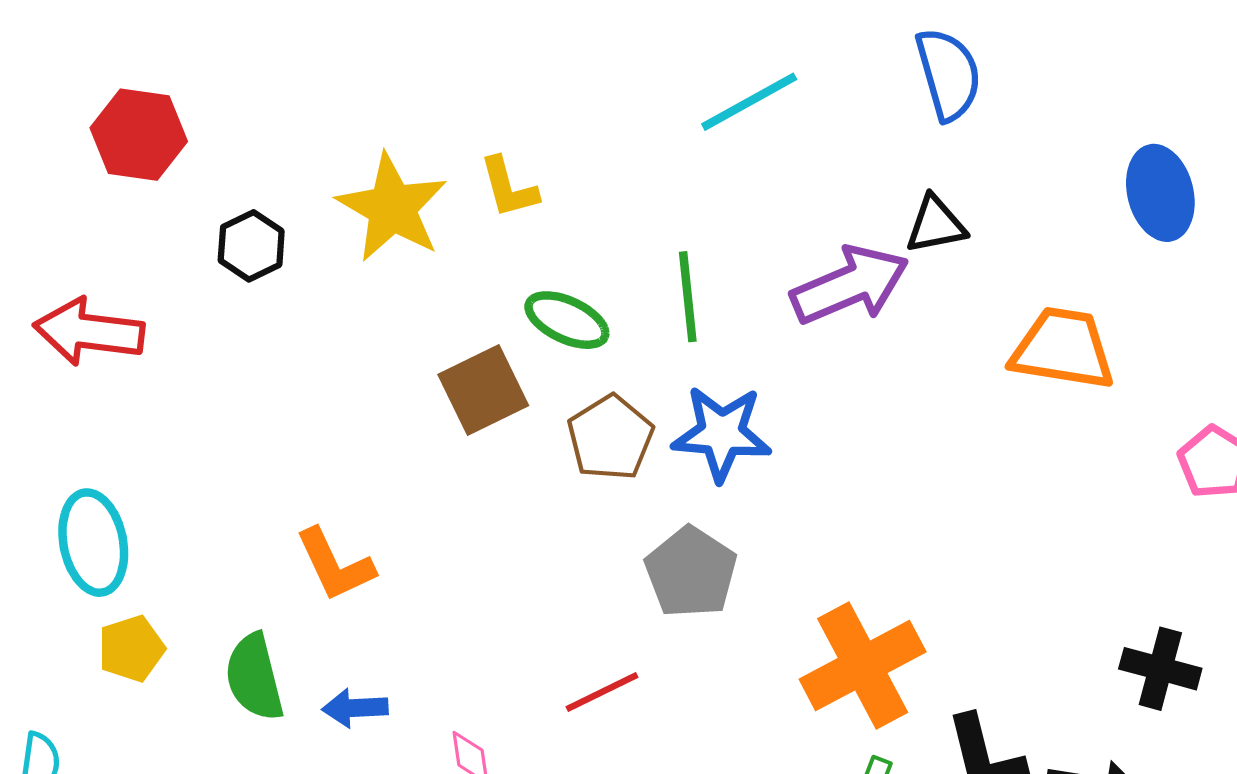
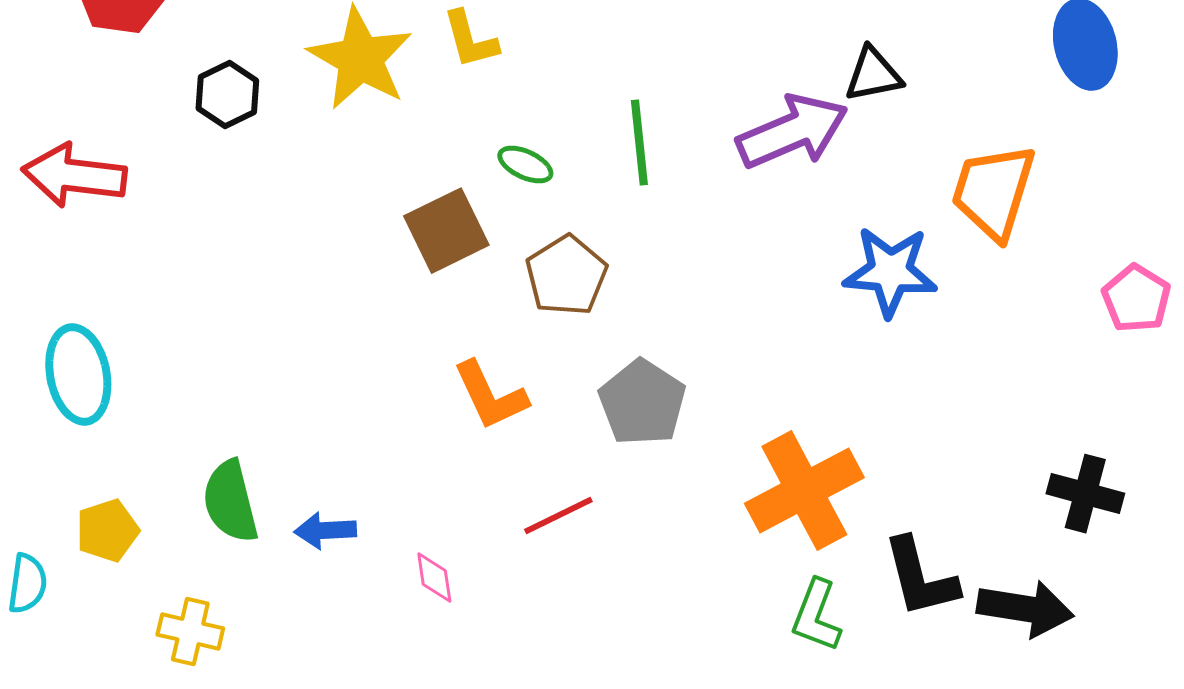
green ellipse: (567, 320) -> (525, 165), size x0.7
orange trapezoid: (1063, 349) -> (993, 192), turned -82
blue star: (722, 433) -> (890, 272), moved
orange L-shape: (335, 565) -> (490, 396), moved
yellow pentagon: (131, 649) -> (107, 531), moved

